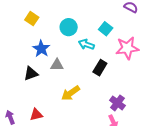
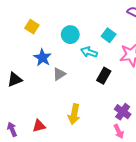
gray triangle: (57, 65) -> (59, 74), turned -32
black triangle: (31, 74) -> (15, 80), moved
yellow arrow: (71, 93) -> (74, 114), moved, turned -42

